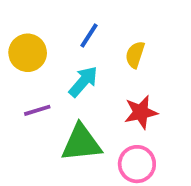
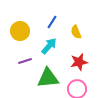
yellow semicircle: (135, 55) -> (76, 32), turned -40

